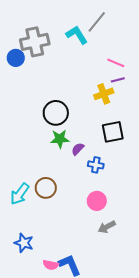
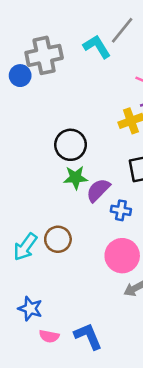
purple semicircle: (78, 149) -> (98, 190), size x1.5
pink circle: (97, 201) -> (122, 256), size x1.4
pink semicircle: (51, 265) -> (49, 336), moved

